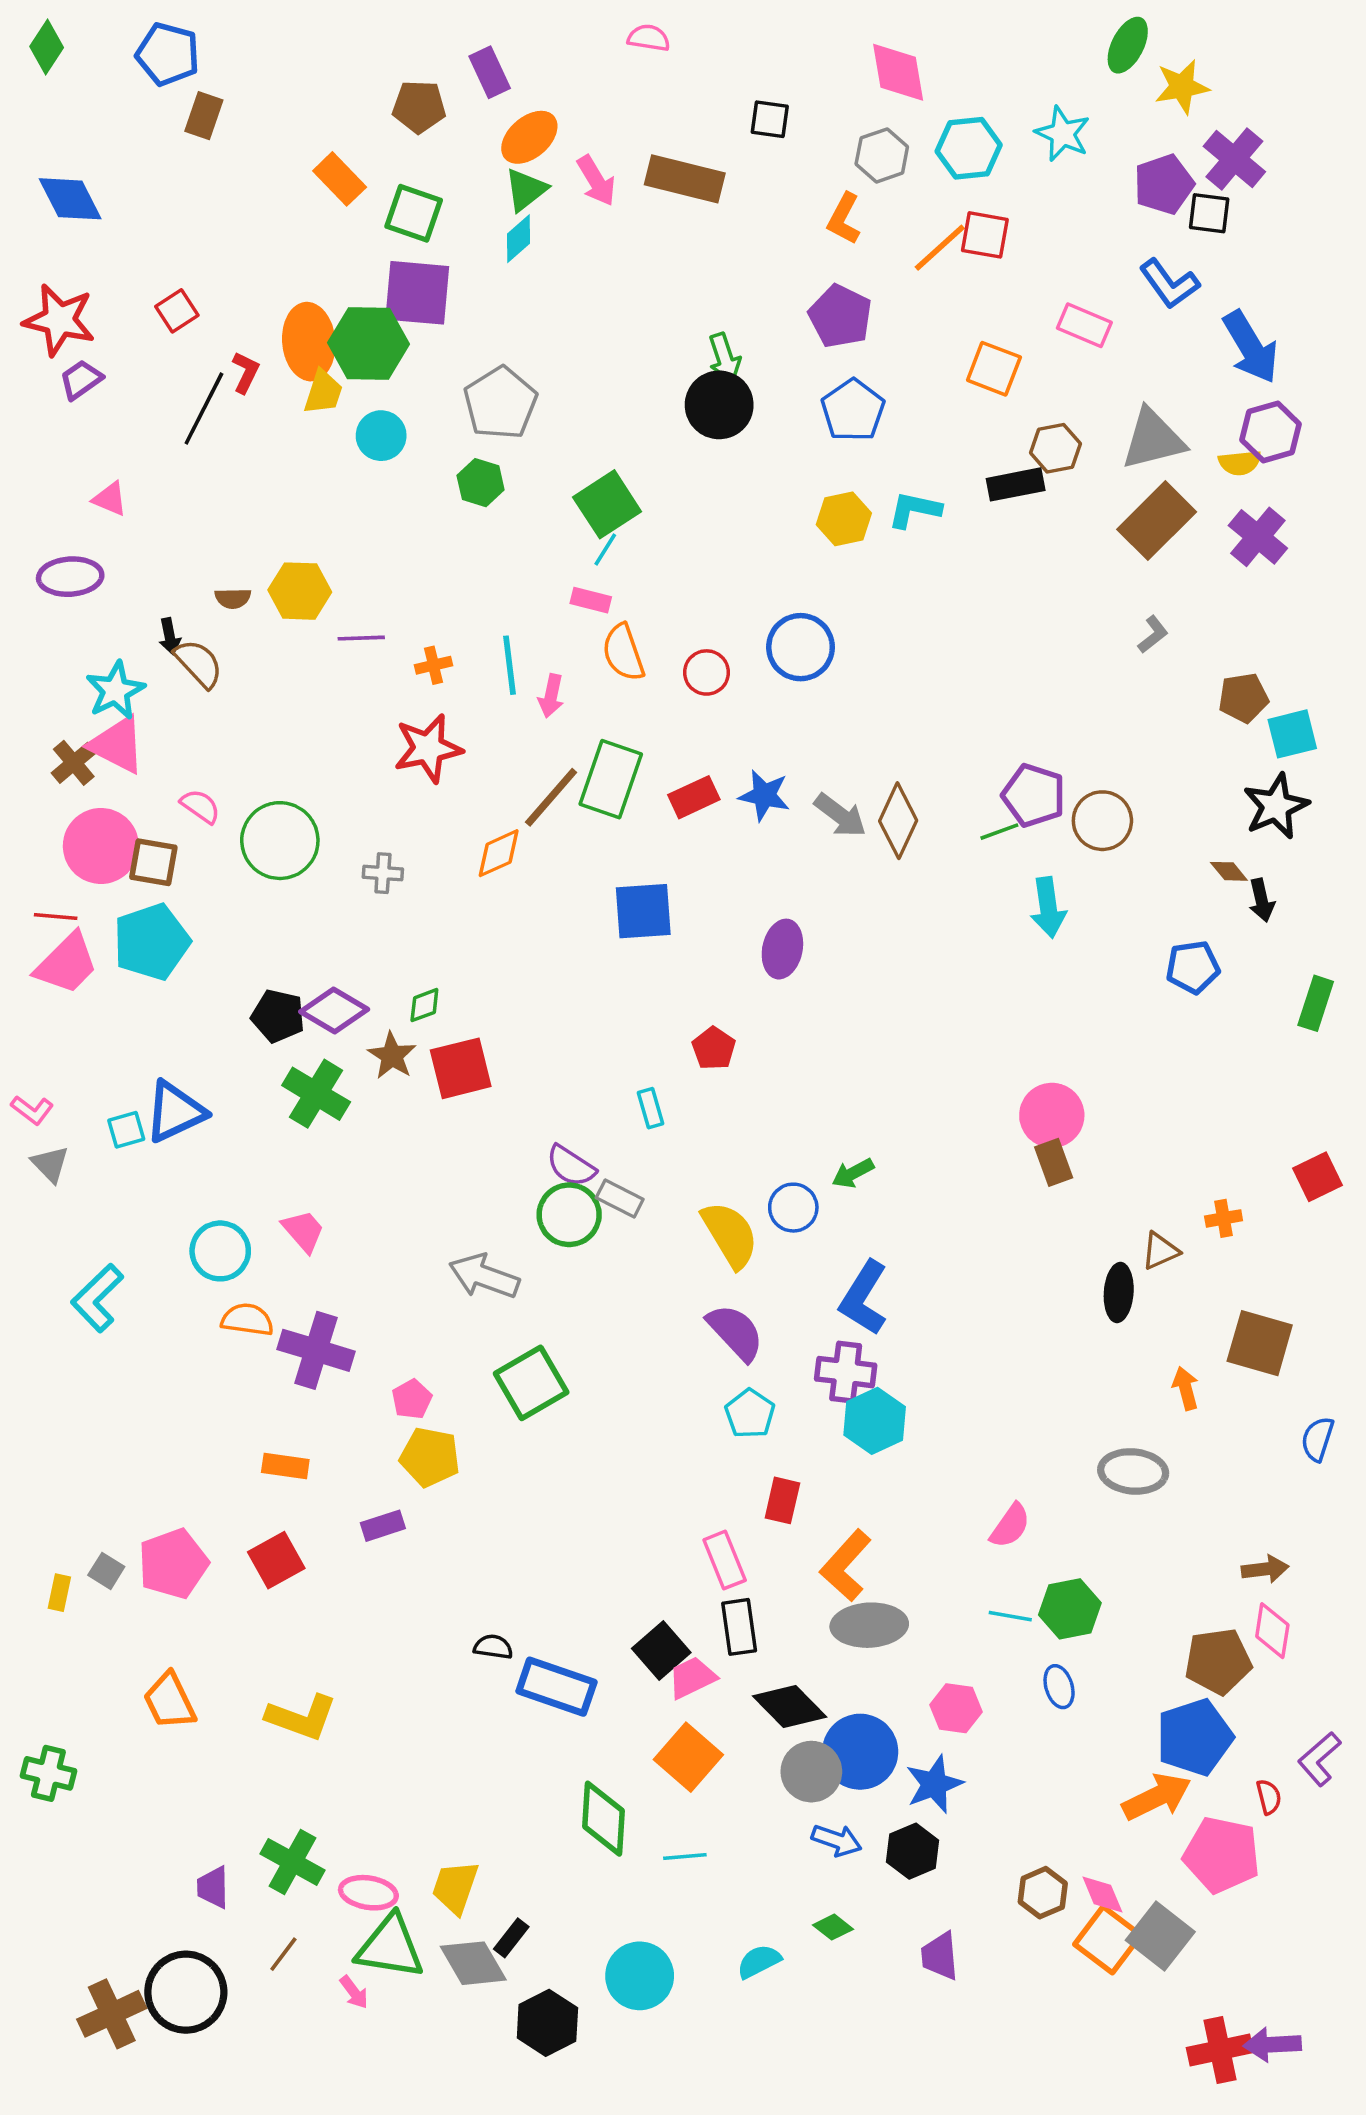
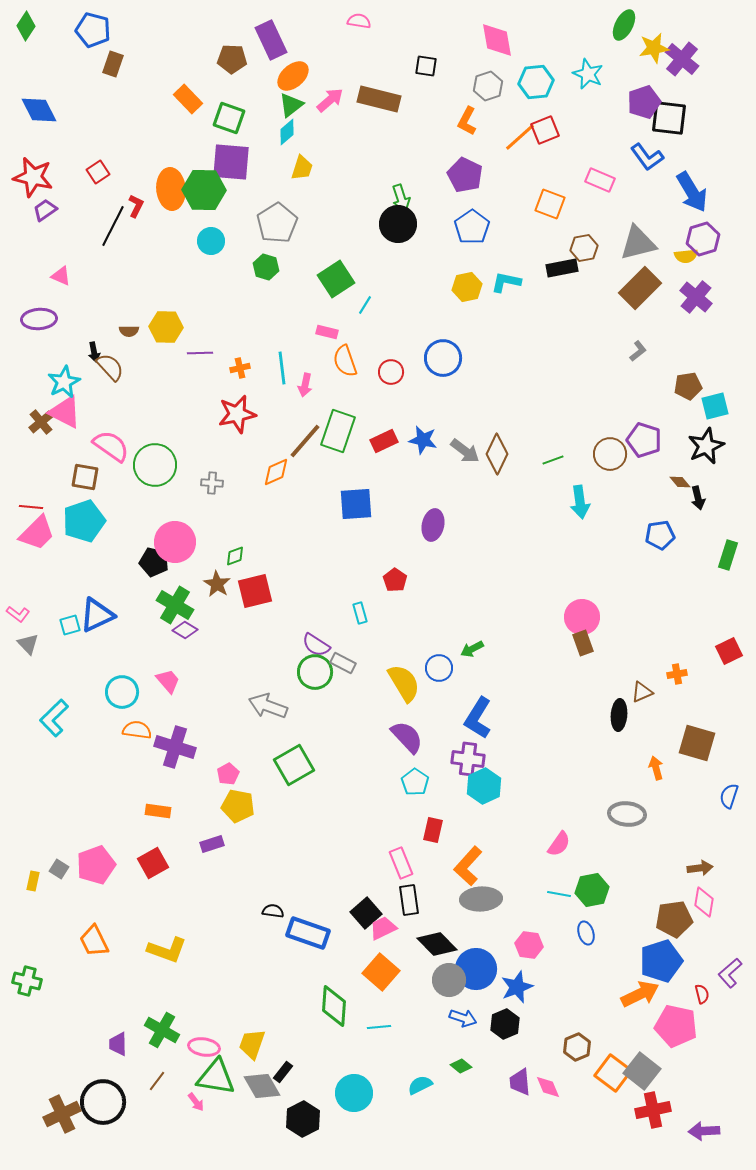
purple rectangle: (490, 72) -> (271, 40), size x1.4
purple cross: (1234, 159) -> (682, 59), moved
pink arrow: (596, 181) -> (330, 100), turned -100
black square: (1209, 213) -> (669, 118), size x1.5
red square: (985, 235) -> (545, 130), turned -32
yellow trapezoid: (323, 392) -> (302, 168), moved
cyan line: (605, 550) -> (365, 305), moved
purple pentagon: (1034, 795) -> (644, 440), moved
pink semicircle: (200, 806) -> (111, 446), size x1.6
pink circle: (101, 846) -> (175, 542), moved
purple diamond: (334, 1010) -> (185, 630), moved, size x0.7
pink diamond: (1102, 1895) -> (548, 1087), moved
red cross: (1220, 2050) -> (653, 1110), moved

